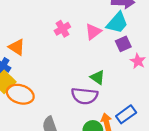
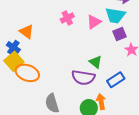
cyan trapezoid: (117, 23) -> (115, 15), turned 55
blue rectangle: (126, 114) -> (116, 80), moved

